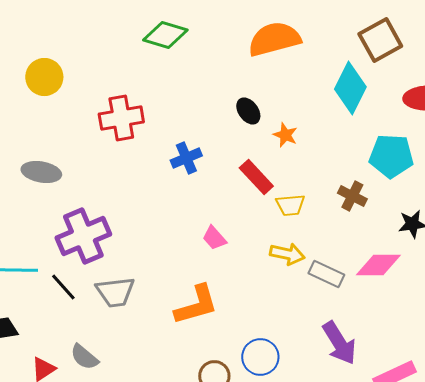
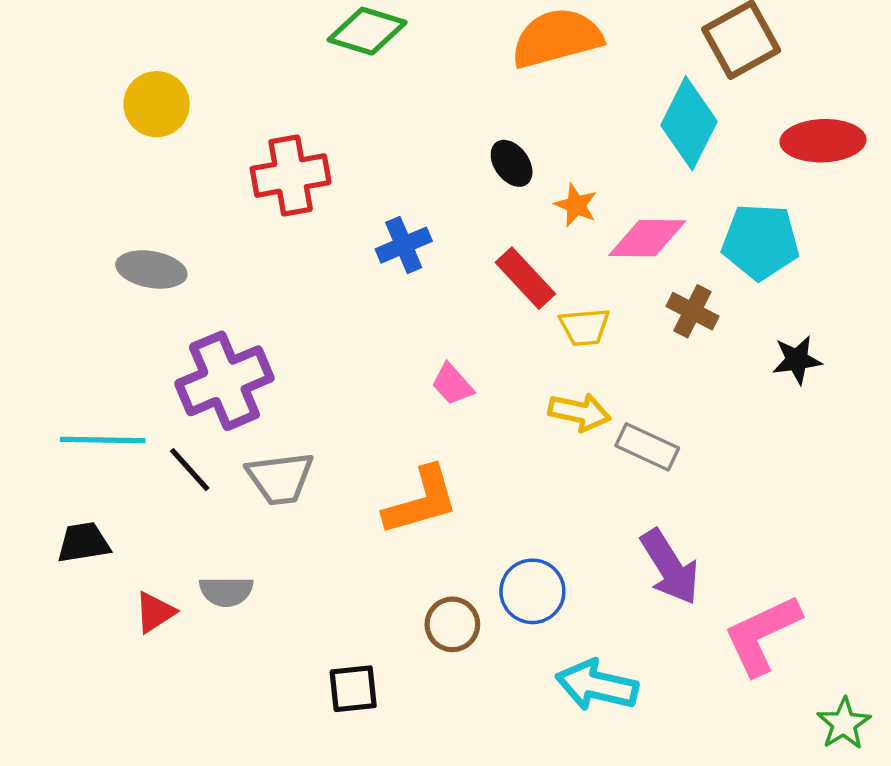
pink diamond: (378, 265) -> (647, 238), moved
gray semicircle: (84, 357) -> (226, 591), turned -40

